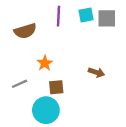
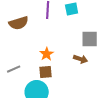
gray square: (107, 18) -> (90, 39), moved
orange star: (45, 63) -> (47, 54), moved

